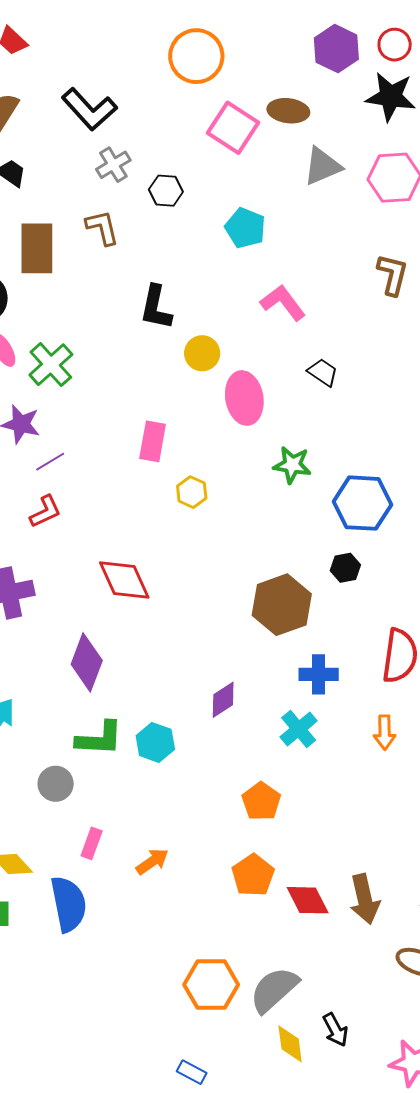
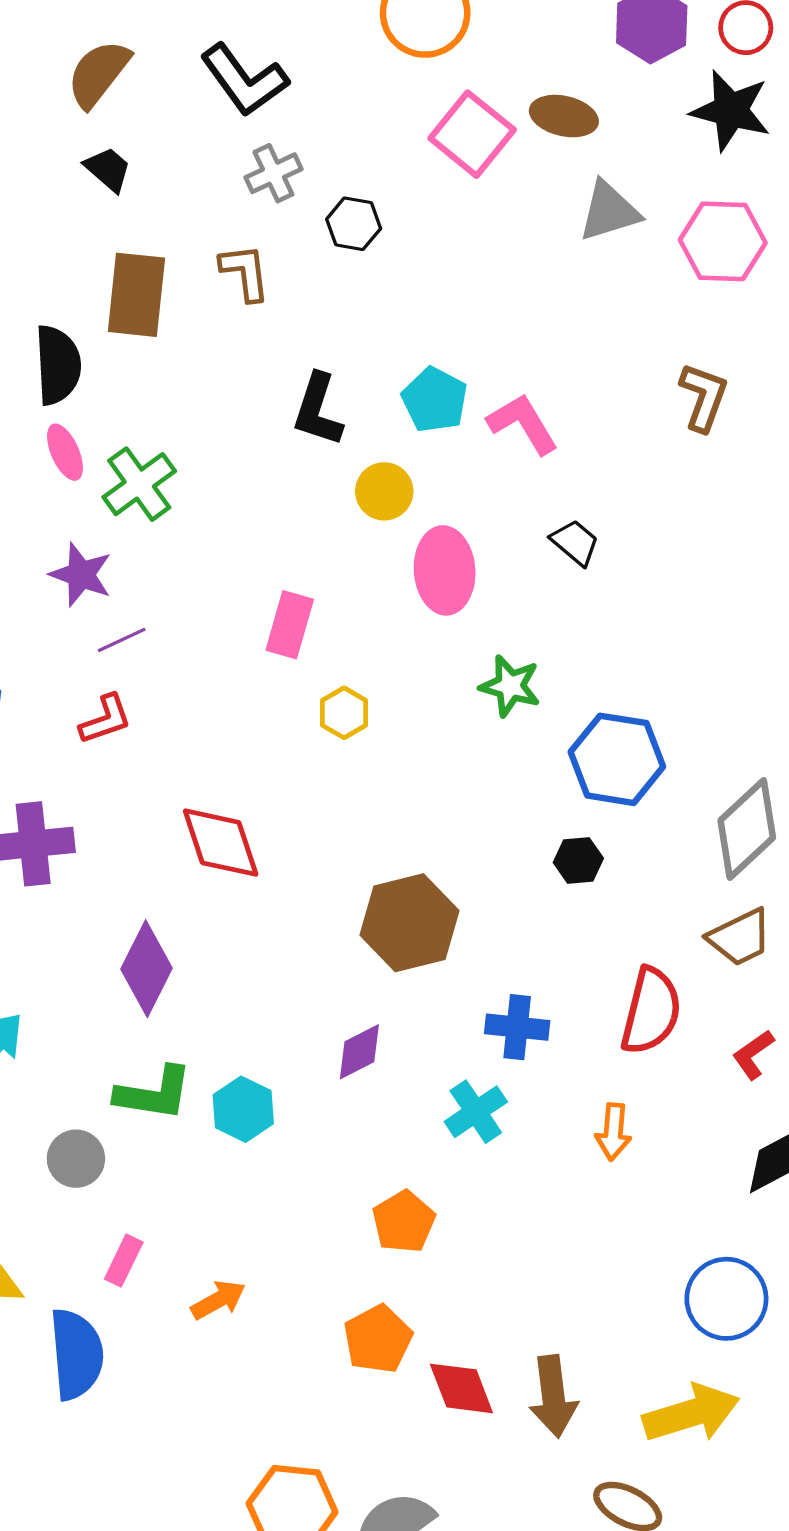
cyan pentagon: (245, 228) -> (435, 400), moved
brown hexagon: (282, 605) -> (409, 923), moved

